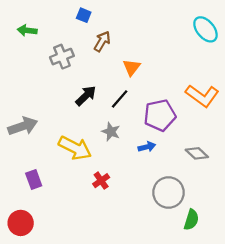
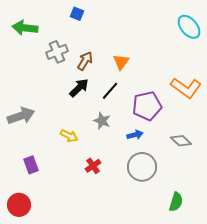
green arrow: (27, 30) -> (25, 28), size x1.4
brown arrow: (102, 41) -> (85, 61), moved
yellow arrow: (75, 148) -> (69, 136), size x0.6
gray circle: (169, 193) -> (142, 167), moved

